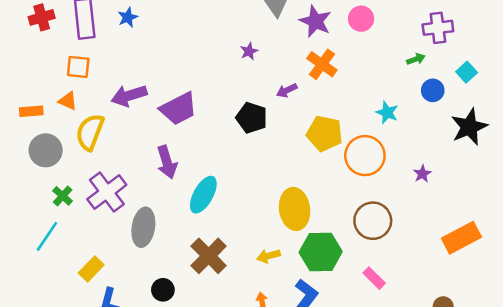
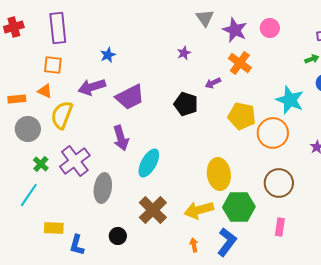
red cross: (42, 17) -> (14, 27), moved
blue star: (128, 17) -> (108, 55), moved
cyan star: (387, 113) -> (290, 100), size x1.6
yellow arrow: (268, 256) -> (199, 210), size x1.6
yellow rectangle: (91, 269) -> (54, 228), moved, turned 48
pink rectangle: (374, 278) -> (280, 227), turned 54

